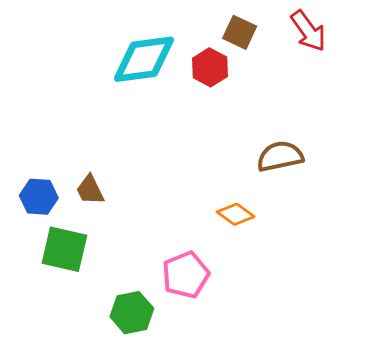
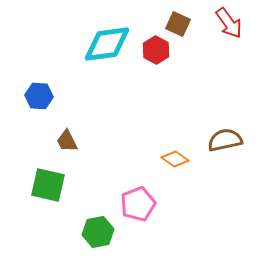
brown semicircle: (280, 156) -> (225, 140), moved
blue hexagon: (39, 197) -> (39, 96), moved

